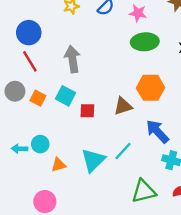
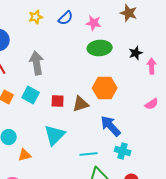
red square: (87, 111) -> (58, 101), moved
cyan line: (123, 151) -> (89, 154), moved, turned 42
cyan triangle: (93, 160) -> (55, 135), moved

